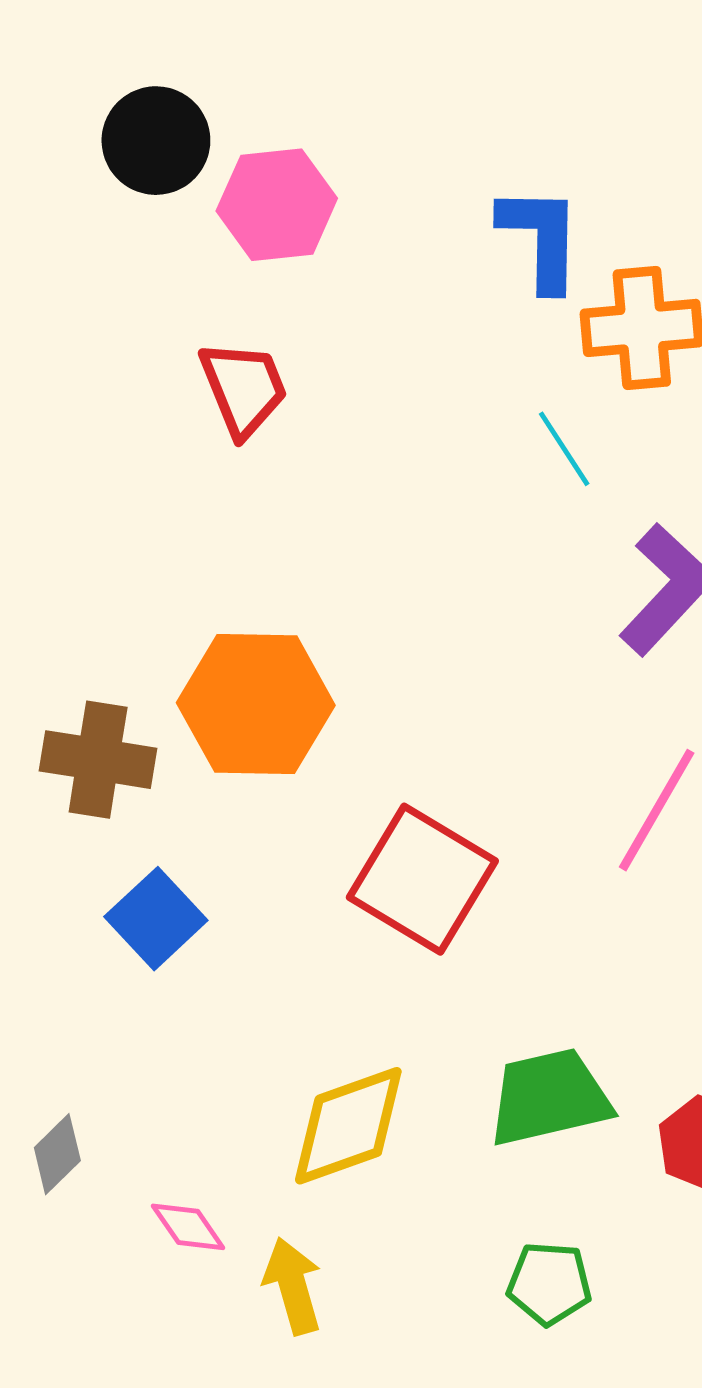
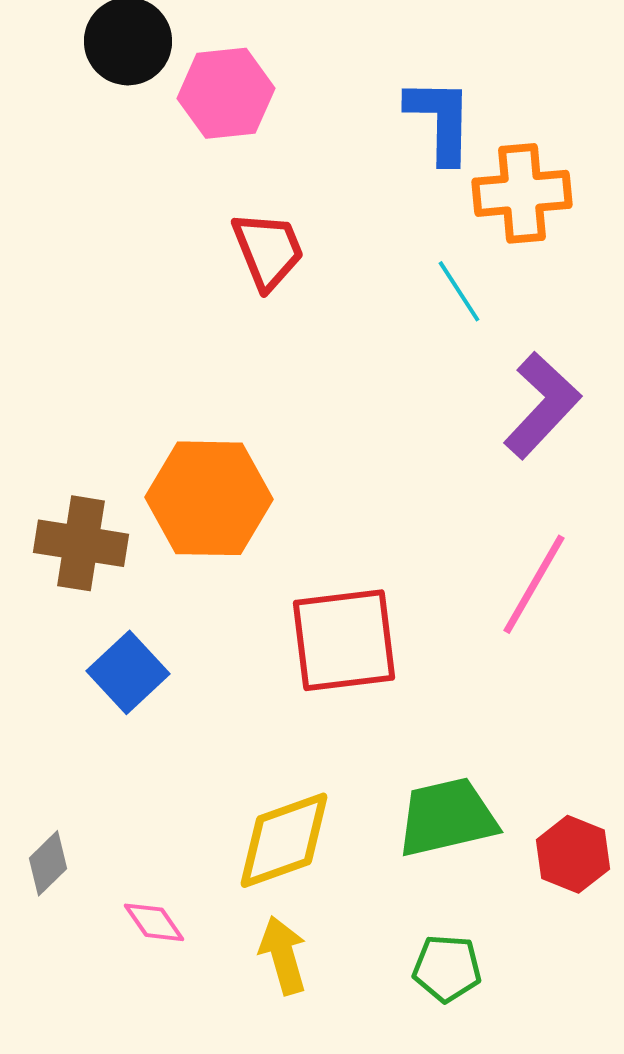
red trapezoid: (244, 388) -> (268, 250), moved
red square: (422, 879) -> (344, 640), turned -38
yellow arrow: (293, 1286) -> (283, 955), moved

